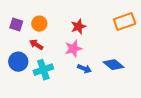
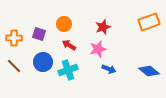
purple square: (16, 25) -> (39, 34), moved
red arrow: (36, 45) -> (69, 45), moved
blue diamond: (113, 65) -> (149, 71), moved

